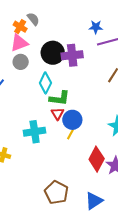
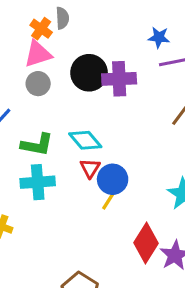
gray semicircle: (33, 19) -> (62, 18), turned 32
cyan diamond: (45, 83) -> (85, 140), moved, turned -70
green L-shape: (60, 98) -> (37, 145), moved
cyan cross: (35, 132) -> (38, 182), moved

